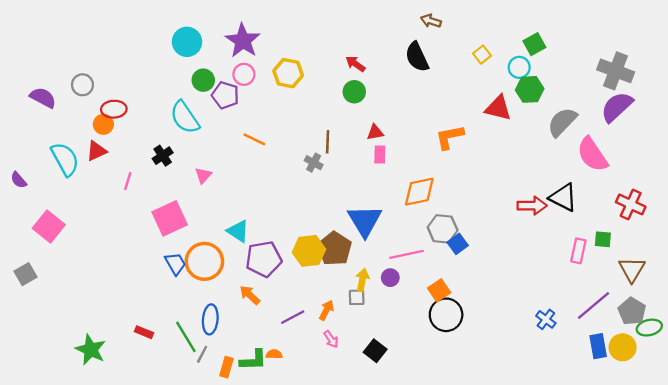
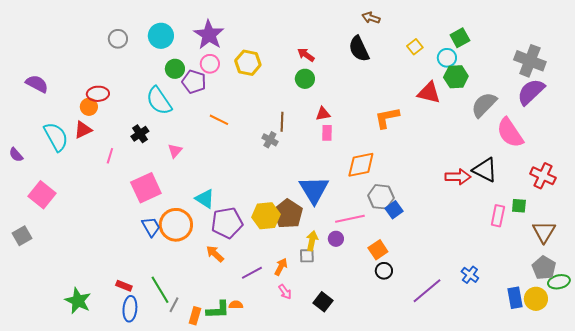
gray circle: (82, 85) -> (118, 39), moved
purple line: (594, 305) -> (427, 291), moved
black circle: (446, 315) -> (384, 271), size x0.6
blue ellipse: (210, 319) -> (130, 309), moved

